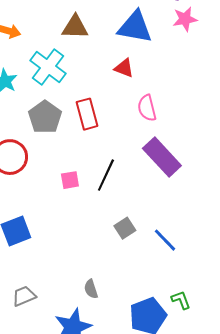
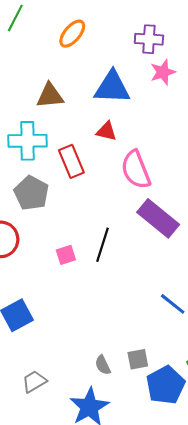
cyan cross: (48, 67) -> (27, 141), turned -30
pink semicircle: (147, 108) -> (136, 170), size x1.4
red rectangle: (87, 114) -> (71, 161), moved
gray square: (125, 228) -> (138, 359), moved, turned 30

